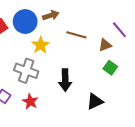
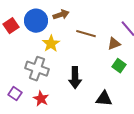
black triangle: (95, 102) -> (104, 99), turned 30

